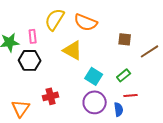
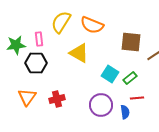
brown square: (125, 39) -> (131, 42), size x1.5
cyan square: (94, 76) -> (110, 74), moved
orange triangle: (21, 108) -> (27, 97), moved

